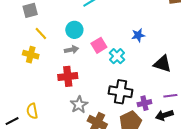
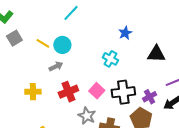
yellow line: (41, 34) -> (43, 43), moved
pink square: (99, 45) -> (97, 91), moved
gray arrow: (71, 50) -> (56, 66), moved
yellow cross: (31, 55) -> (33, 92), moved

